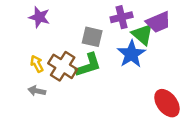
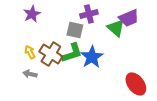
purple star: (39, 17) -> (32, 14), turned 30
purple cross: (122, 17) -> (89, 14), moved
blue star: (131, 54) -> (92, 57), moved

